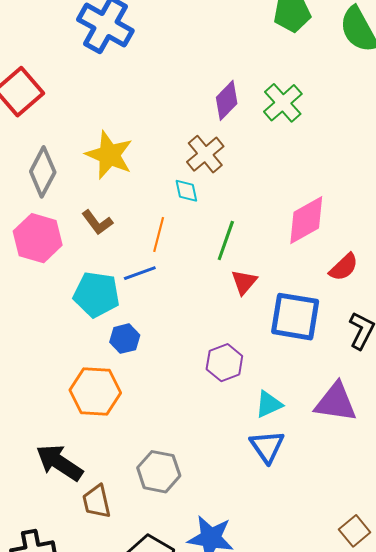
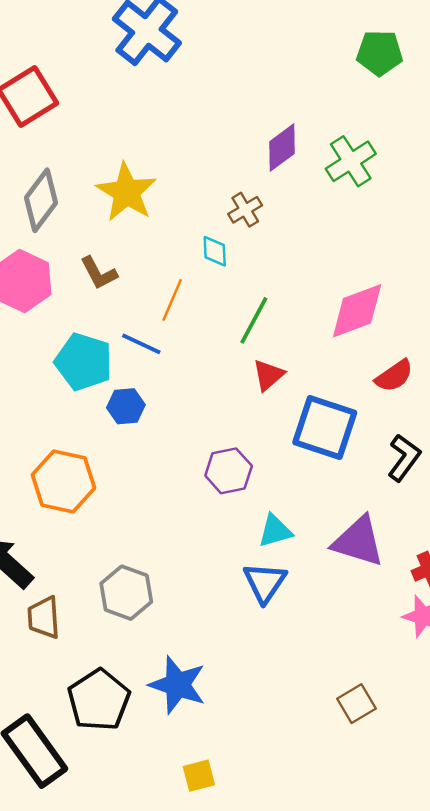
brown cross: (205, 154) -> (245, 210), size x0.7
blue line: (140, 273) -> (141, 344), turned 36
blue hexagon: (125, 339) -> (126, 406), moved

